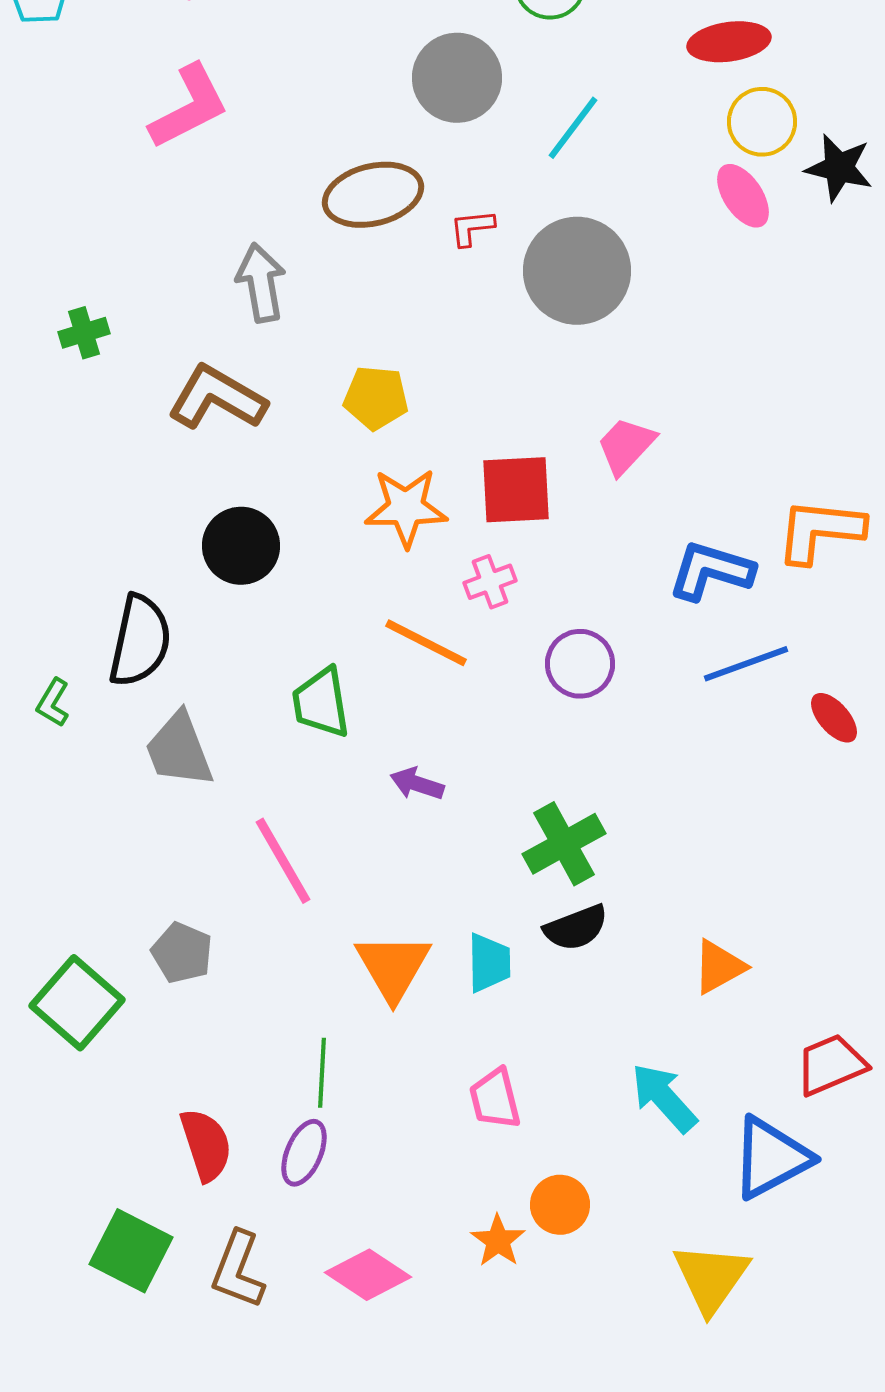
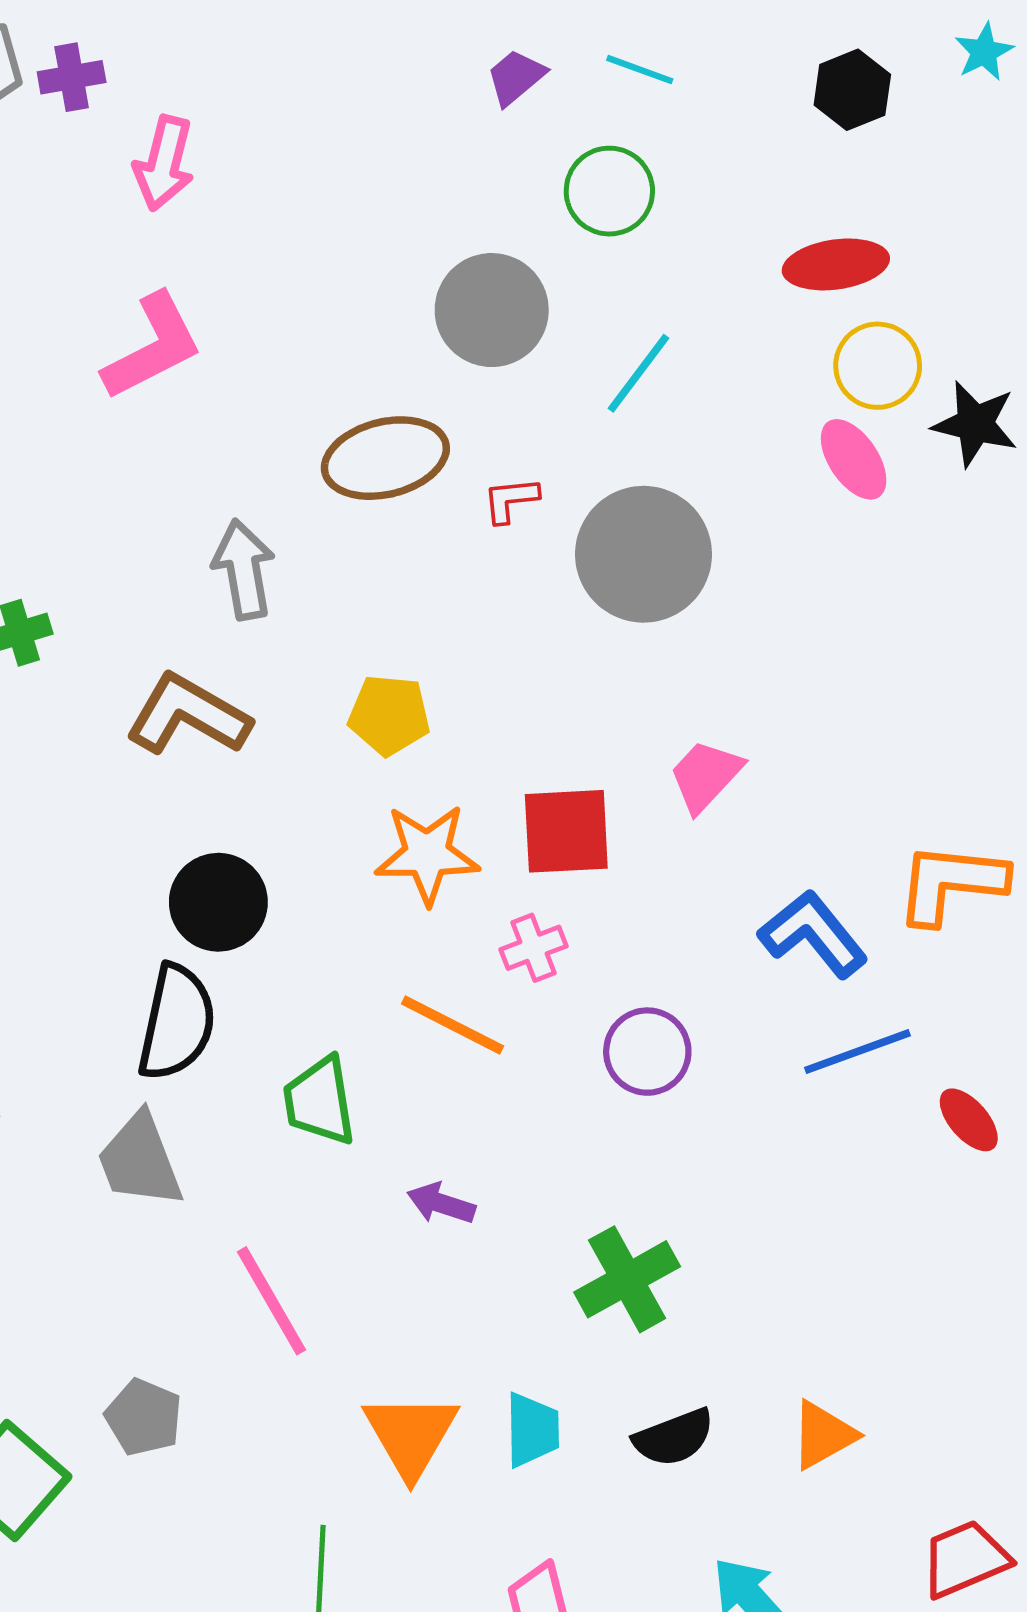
blue L-shape: (711, 571) -> (813, 934), turned 34
black semicircle: (140, 641) -> (177, 1022), moved
black semicircle: (576, 928) -> (674, 1437), moved

